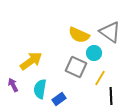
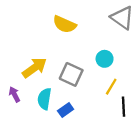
gray triangle: (110, 32) -> (122, 18), moved
yellow semicircle: (79, 35) -> (64, 24), moved
gray square: (76, 67) -> (71, 74), moved

